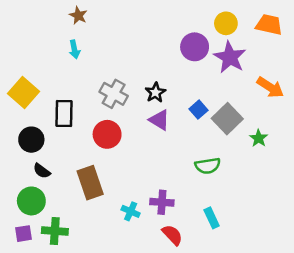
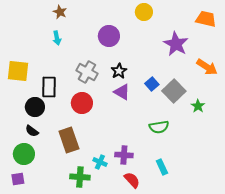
yellow circle: (226, 23) -> (144, 12), moved
purple circle: (195, 47) -> (109, 36), moved
yellow square: (24, 93) -> (18, 71), turned -35
black circle: (31, 140) -> (35, 107), moved
green cross: (55, 231) -> (80, 177), moved

